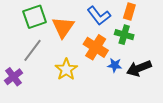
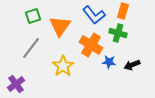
green square: (35, 17) -> (33, 16), size x0.7
black arrow: (139, 68) -> (132, 65), size x0.7
purple cross: (14, 77) -> (16, 84), moved

